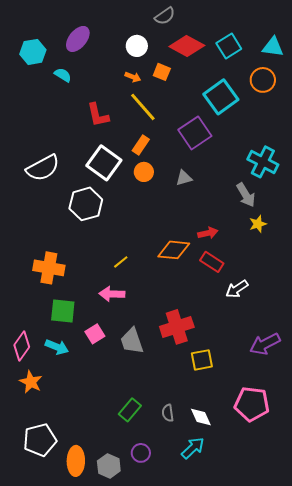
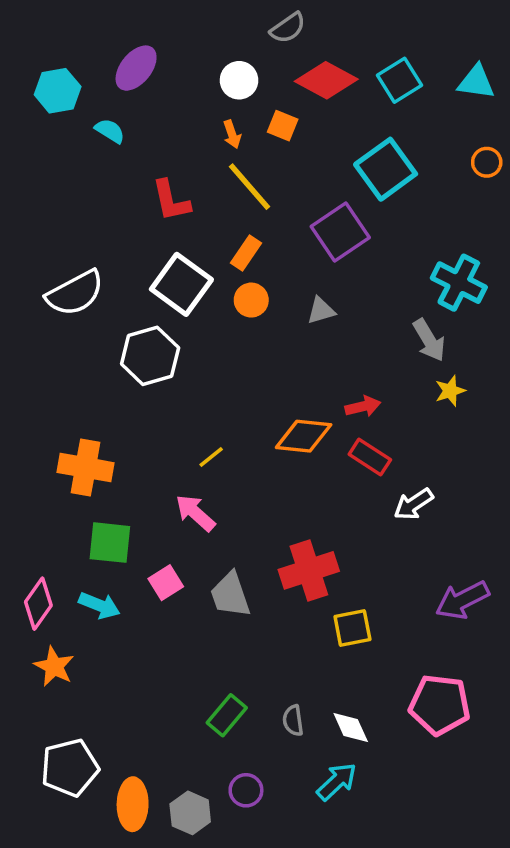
orange arrow: (133, 77) -> (232, 134), turned 49
orange circle: (263, 80) -> (487, 162), moved, size x0.7
pink arrow: (112, 294) -> (195, 513), turned 40

